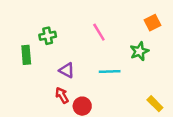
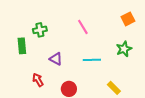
green star: (139, 51) -> (124, 49), moved
red arrow: (62, 95) -> (38, 80), moved
yellow rectangle: (155, 104) -> (114, 88), moved

